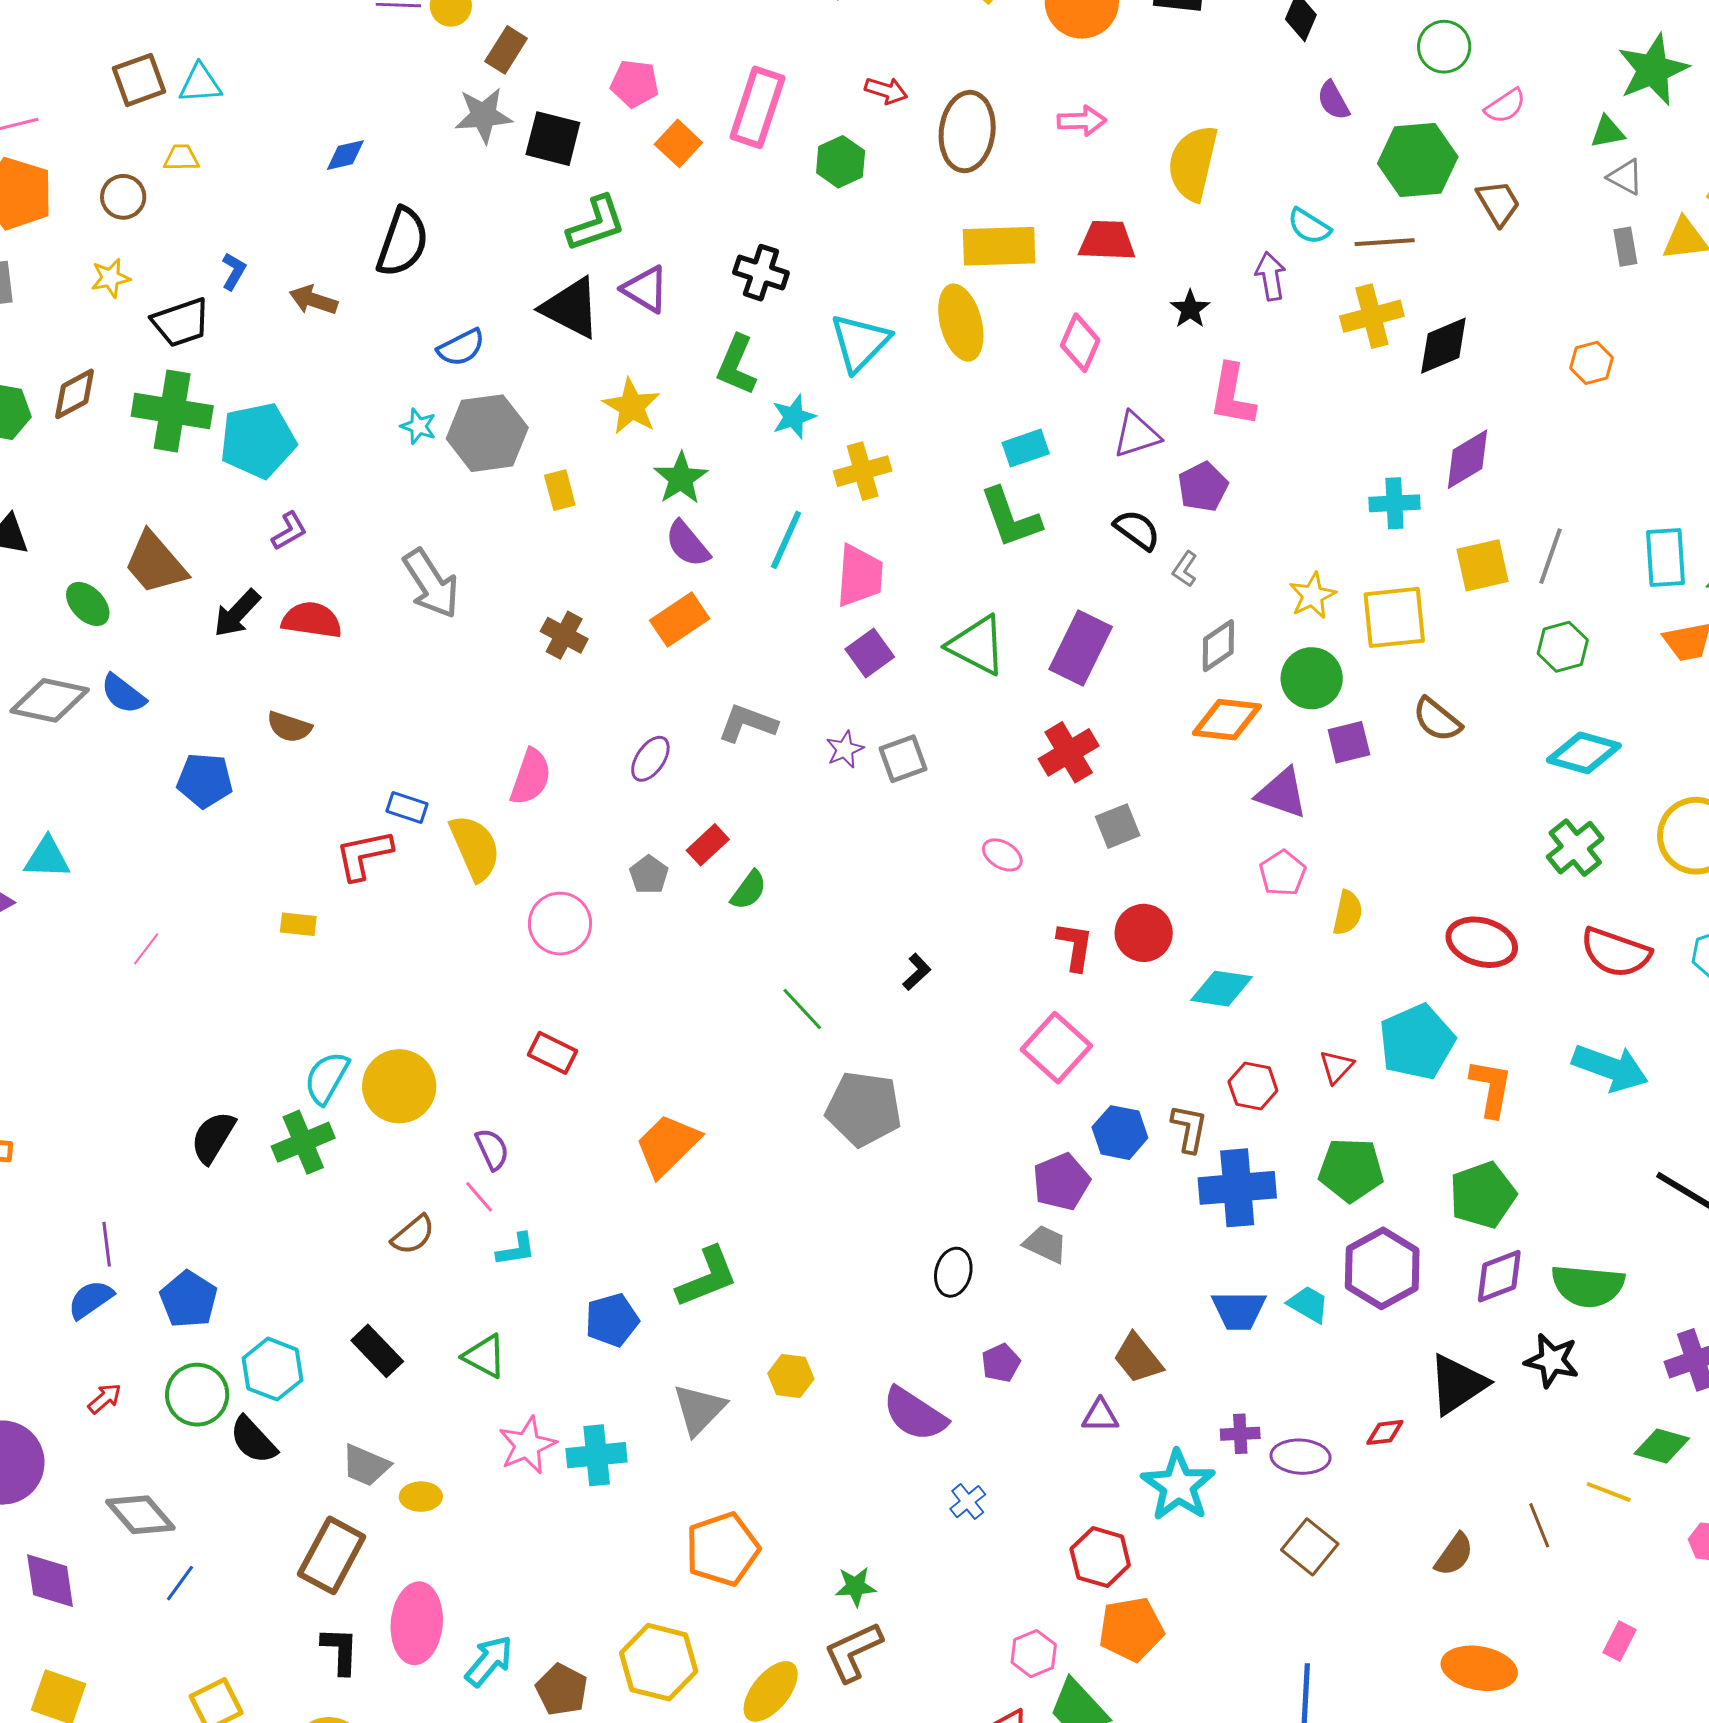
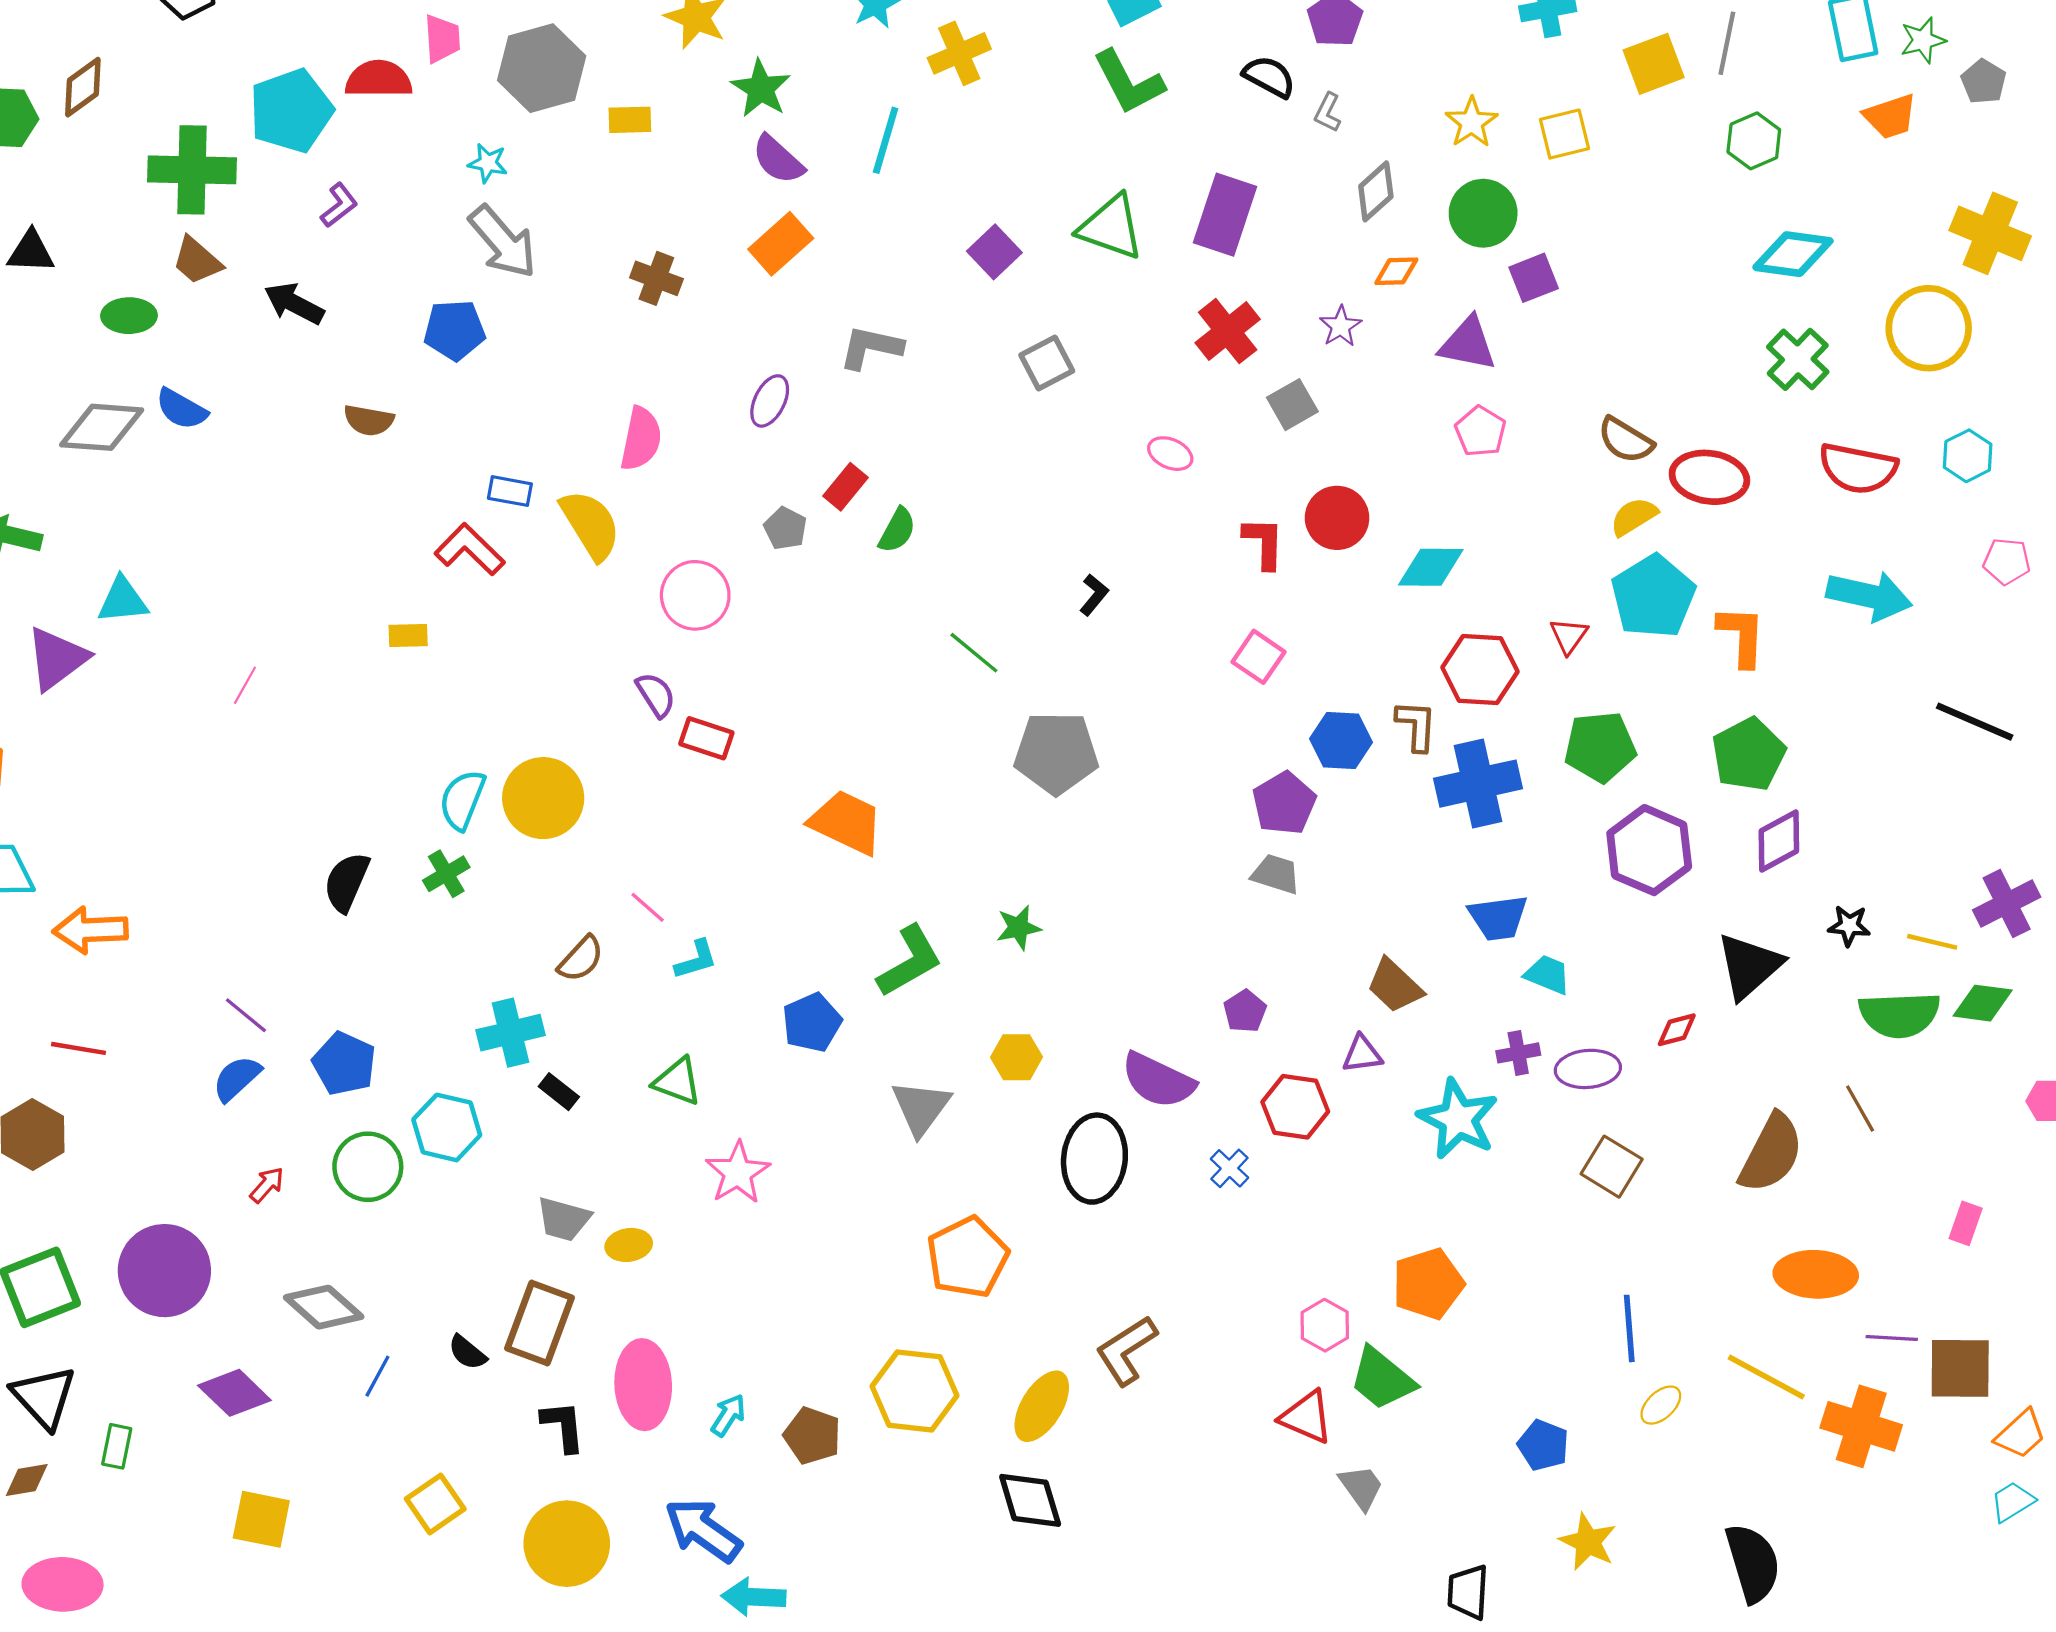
green cross: (172, 411) -> (192, 170), moved
cyan star: (418, 426) -> (488, 163), moved
yellow rectangle: (560, 490) -> (630, 120), turned -69
brown trapezoid: (155, 563) -> (197, 261), size x0.7
pink trapezoid: (860, 576) -> (442, 39), moved, size x0.7
green ellipse: (88, 604) -> (129, 316), turned -39
black arrow: (237, 613) -> (294, 303), turned 82
yellow square: (1394, 617) -> (1565, 134), size x0.7
red semicircle: (312, 620) -> (379, 79), moved
orange diamond: (1227, 720) -> (1396, 271), size x0.6
brown semicircle: (1437, 720) -> (1626, 440), moved
purple star: (845, 749) -> (1341, 326), moved
blue pentagon: (205, 780) -> (455, 330), moved
red L-shape: (364, 855) -> (470, 549), turned 64
yellow semicircle: (1348, 913) -> (1634, 517), moved, turned -126
pink square: (1056, 1048) -> (1259, 657), size x0.7
red hexagon: (1253, 1086) -> (1480, 669), size x1.4
green cross: (303, 1142) -> (446, 874), size x0.7
orange trapezoid: (667, 1145) -> (846, 822), turned 78
purple semicircle: (492, 1149) -> (656, 695), moved
purple line: (107, 1244) -> (246, 1015), turned -36
black ellipse: (953, 1272) -> (1094, 1159), moved, size x1.6
green semicircle: (1588, 1286) -> (1899, 1015), moved
cyan trapezoid: (1308, 1304) -> (1548, 975), moved
black rectangle: (377, 1351) -> (559, 1092), size x0.7
black star: (1552, 1360) -> (1849, 926), size x0.7
black semicircle: (253, 1440) -> (467, 1352), moved, size x0.7
cyan cross: (597, 1455) -> (511, 1033), moved
yellow line: (1609, 1492) -> (1932, 942), moved
brown semicircle: (1454, 1555) -> (1771, 1153), size x1.6
red hexagon: (1100, 1557) -> (1295, 1107), moved
purple diamond: (50, 1581) -> (234, 1393), turned -30
green star: (855, 1586) -> (1019, 928), moved
cyan arrow: (489, 1661) -> (728, 1415), size x0.7

